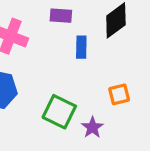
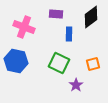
green square: (59, 112) -> (59, 63), moved

